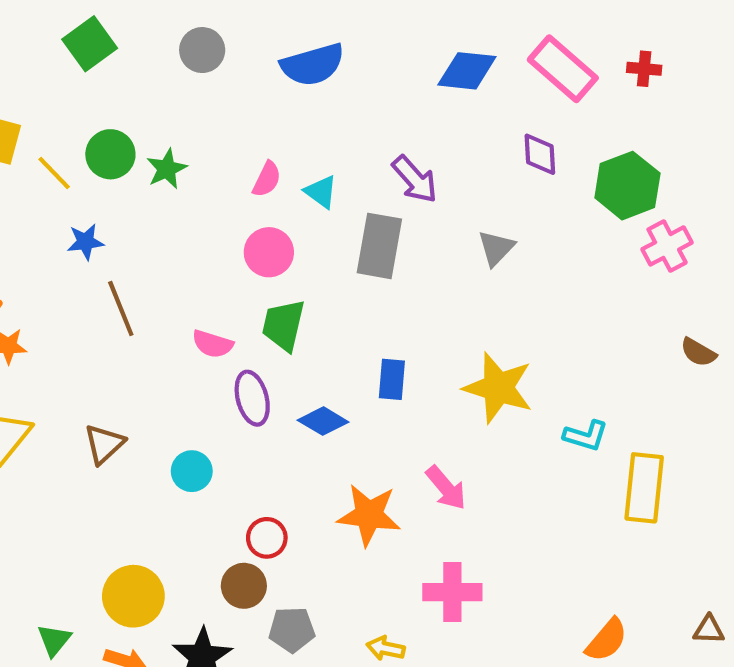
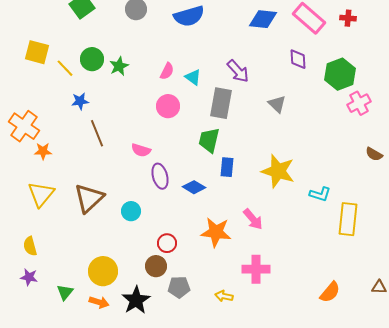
gray triangle: (496, 248) -> (277, 104), turned -30
green trapezoid: (283, 325) -> (209, 140), moved
brown triangle: (104, 444) -> (89, 198), size x1.5

